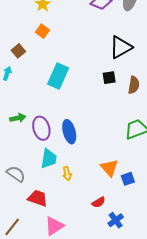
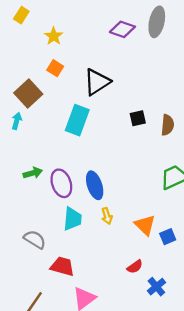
black triangle: (121, 47) -> (97, 82), moved
brown square: (18, 51) -> (28, 93), size x1.6
yellow arrow: (67, 174) -> (107, 216), moved

